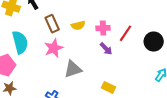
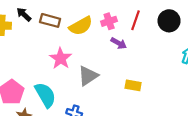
brown rectangle: (52, 24) -> (50, 20), moved, turned -36
yellow semicircle: (78, 25) -> (81, 26), size x1.5
cyan semicircle: (20, 42) -> (45, 95), moved

